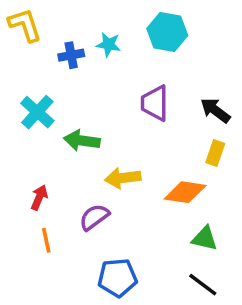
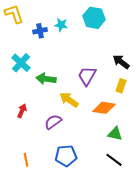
purple trapezoid: (155, 103) -> (87, 76), moved, turned 30
yellow arrow: (123, 178) -> (69, 100), turned 42
orange line: (46, 240) -> (26, 160), moved

